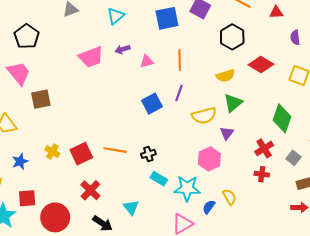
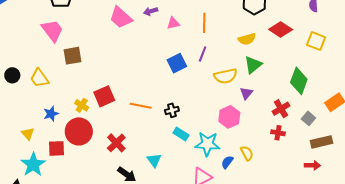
pink trapezoid: (91, 57) -> (121, 18), turned 60
red square: (81, 154) -> (104, 96), moved
red circle: (55, 217) -> (79, 131), moved

